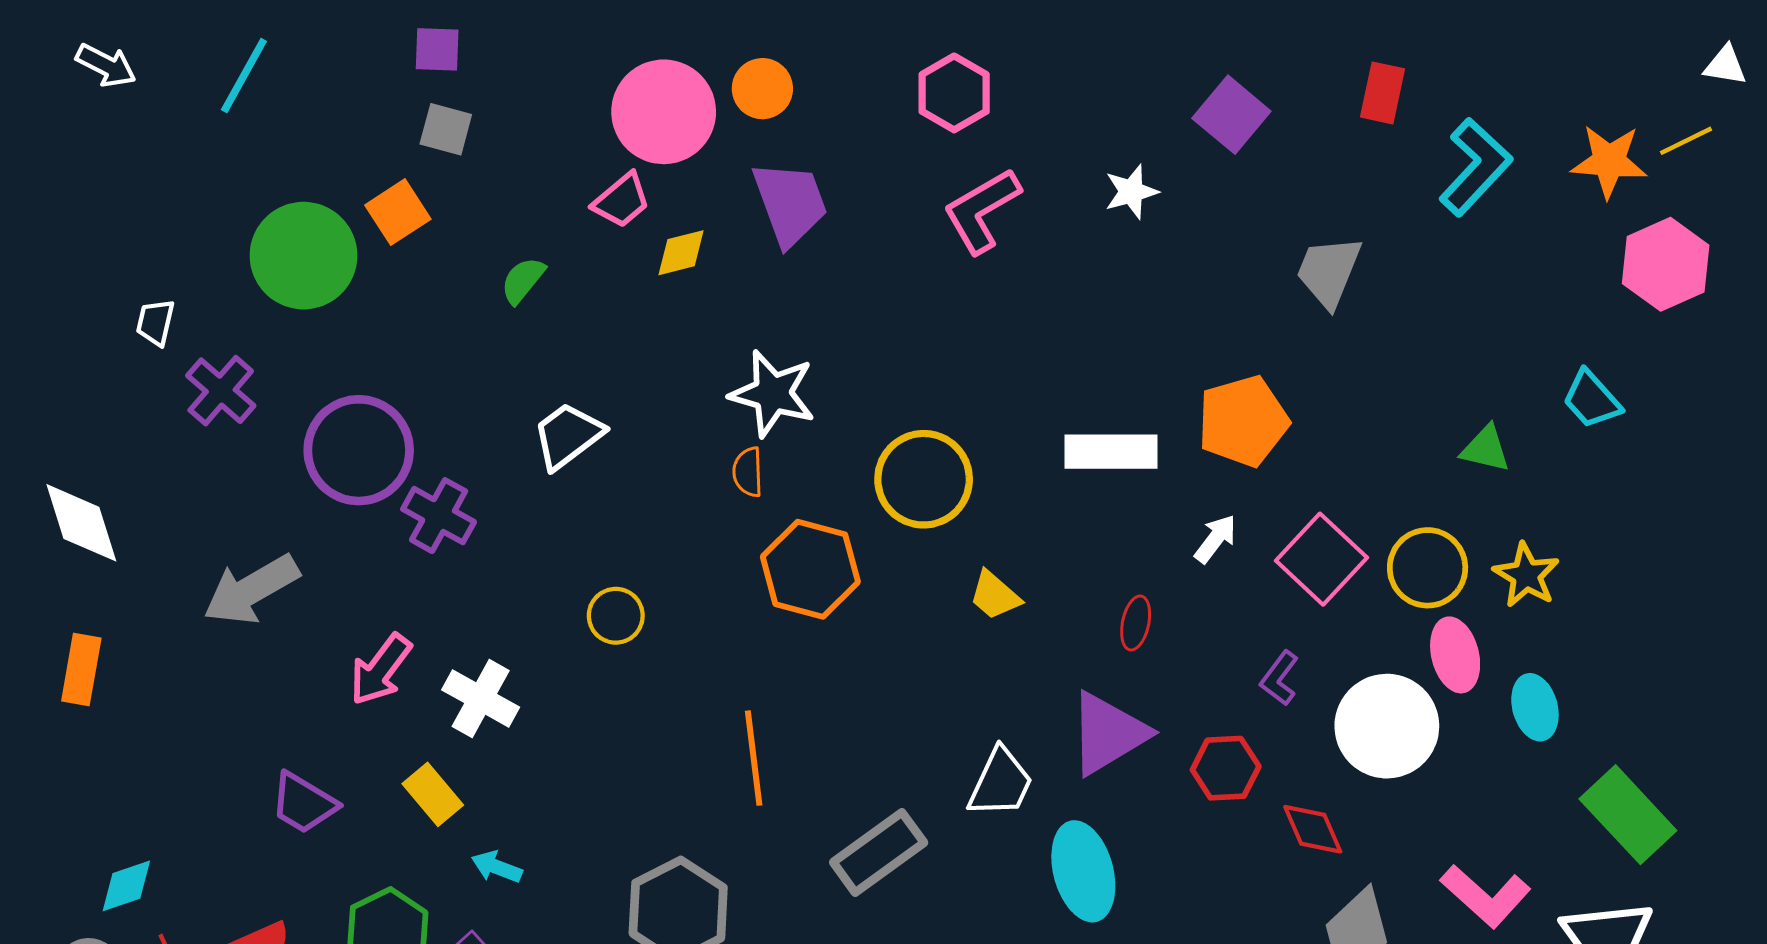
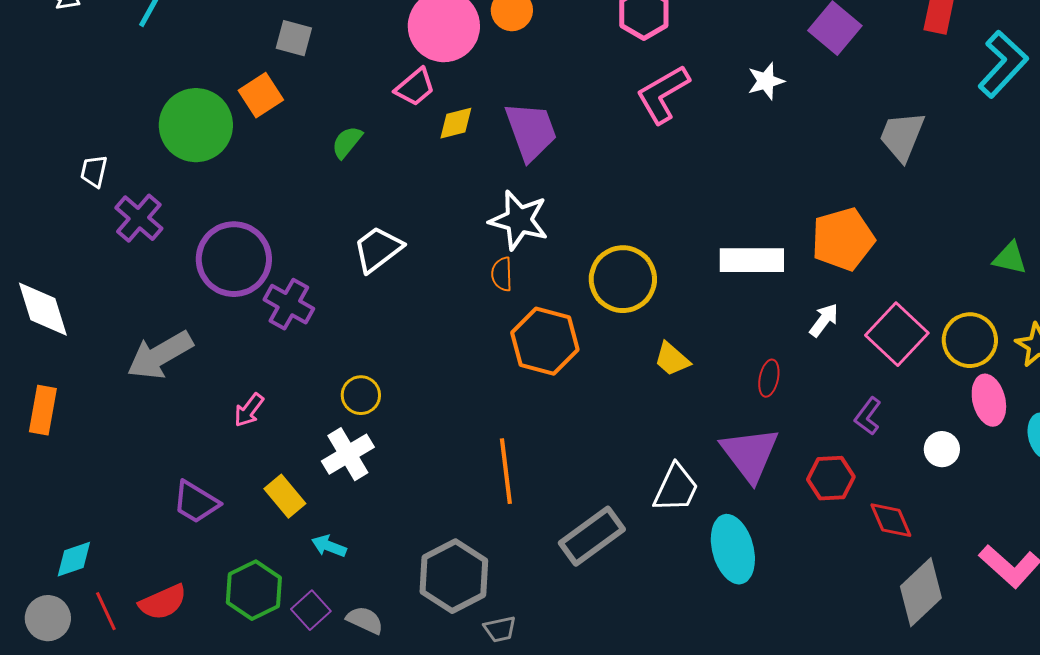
purple trapezoid: (790, 203) -> (531, 131), moved
yellow circle: (616, 616) -> (361, 395), moved
pink arrow: (380, 669) -> (249, 410), size x0.7
white cross: (481, 699) -> (348, 454), moved, turned 30
white circle: (1387, 726) -> (942, 449), size x0.5
purple triangle: (1108, 733) -> (750, 454), turned -36

